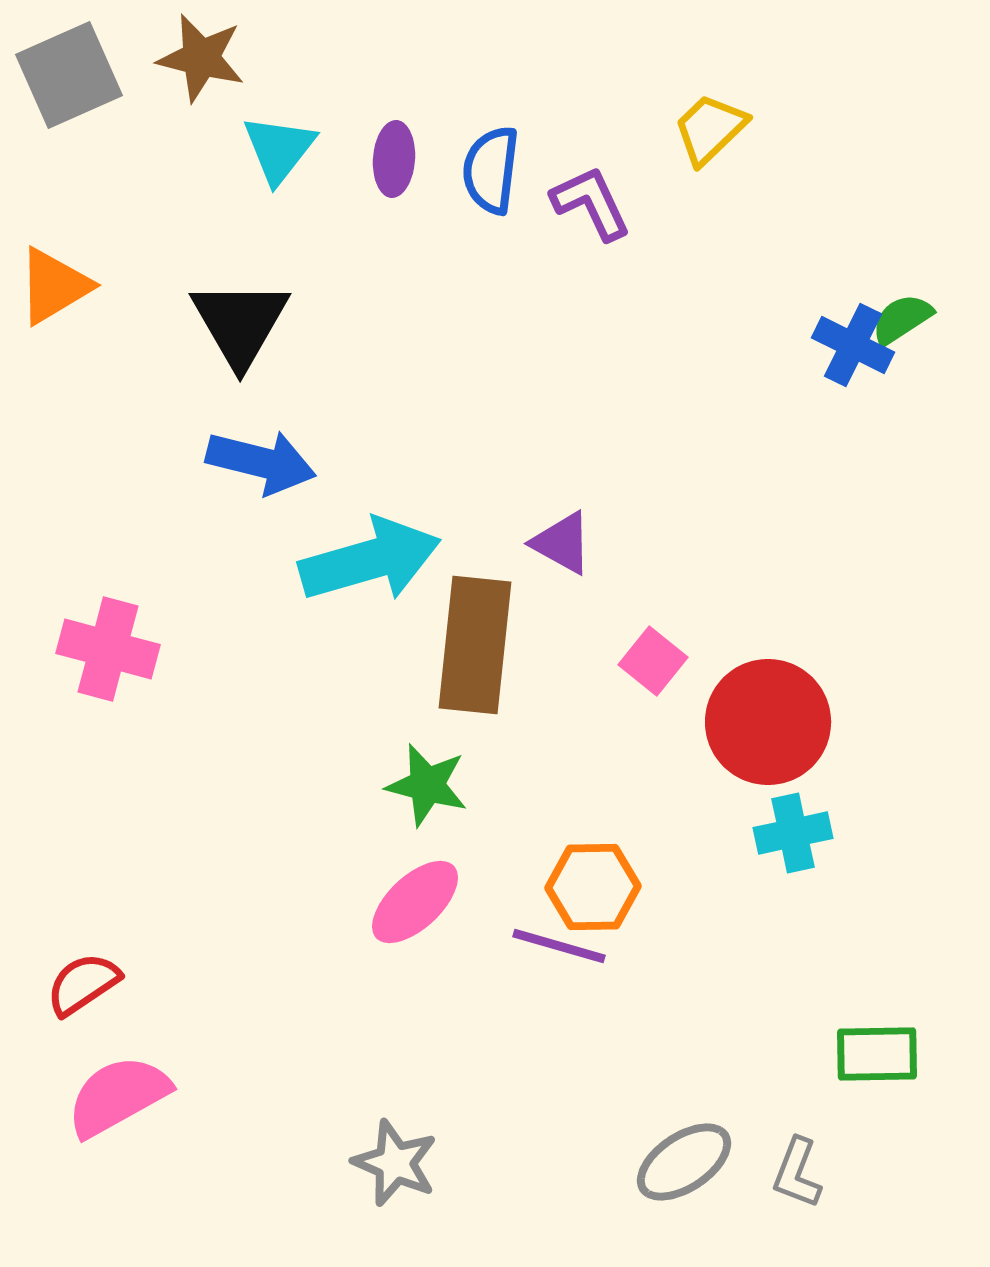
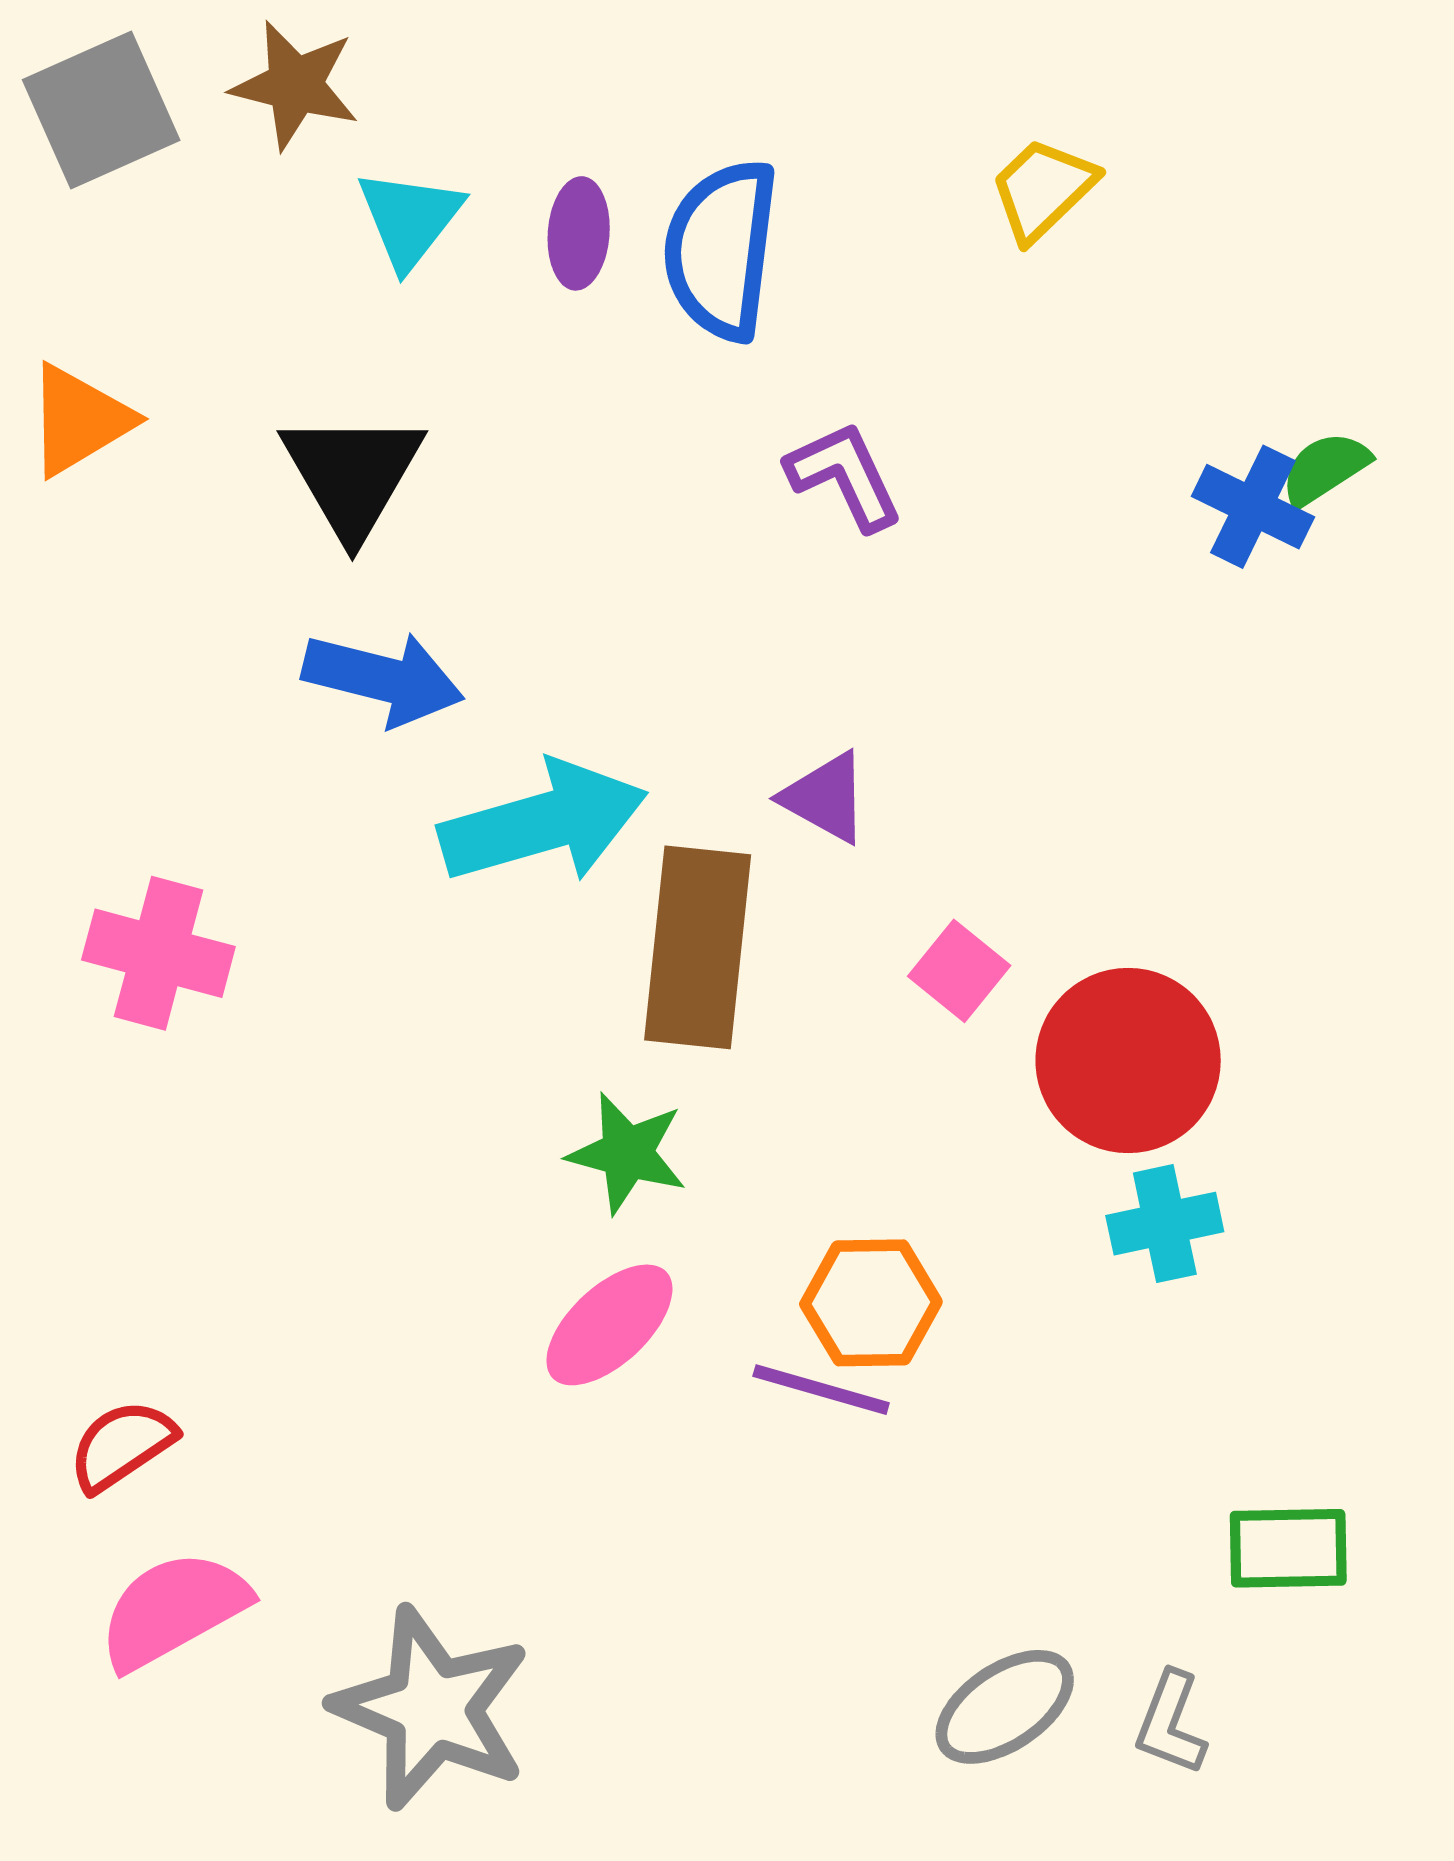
blue semicircle: (491, 170) -> (721, 250), size x1.4
purple L-shape: (591, 203) -> (845, 476), moved
gray star: (395, 1163) -> (432, 1708), moved, size x1.6

